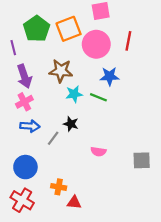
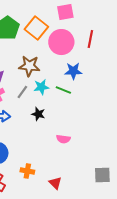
orange square: (69, 29) -> (36, 28), turned -30
gray line: (53, 138) -> (22, 92), moved
gray square: (142, 160) -> (102, 175), moved
red triangle: (74, 202) -> (55, 183), moved, turned 40

